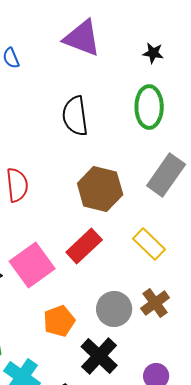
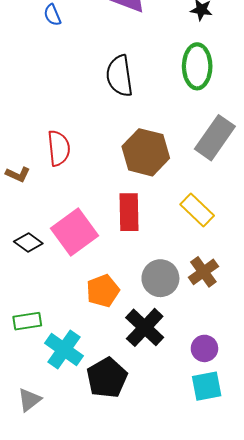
red rectangle: (84, 246) -> (129, 212), turned -48

